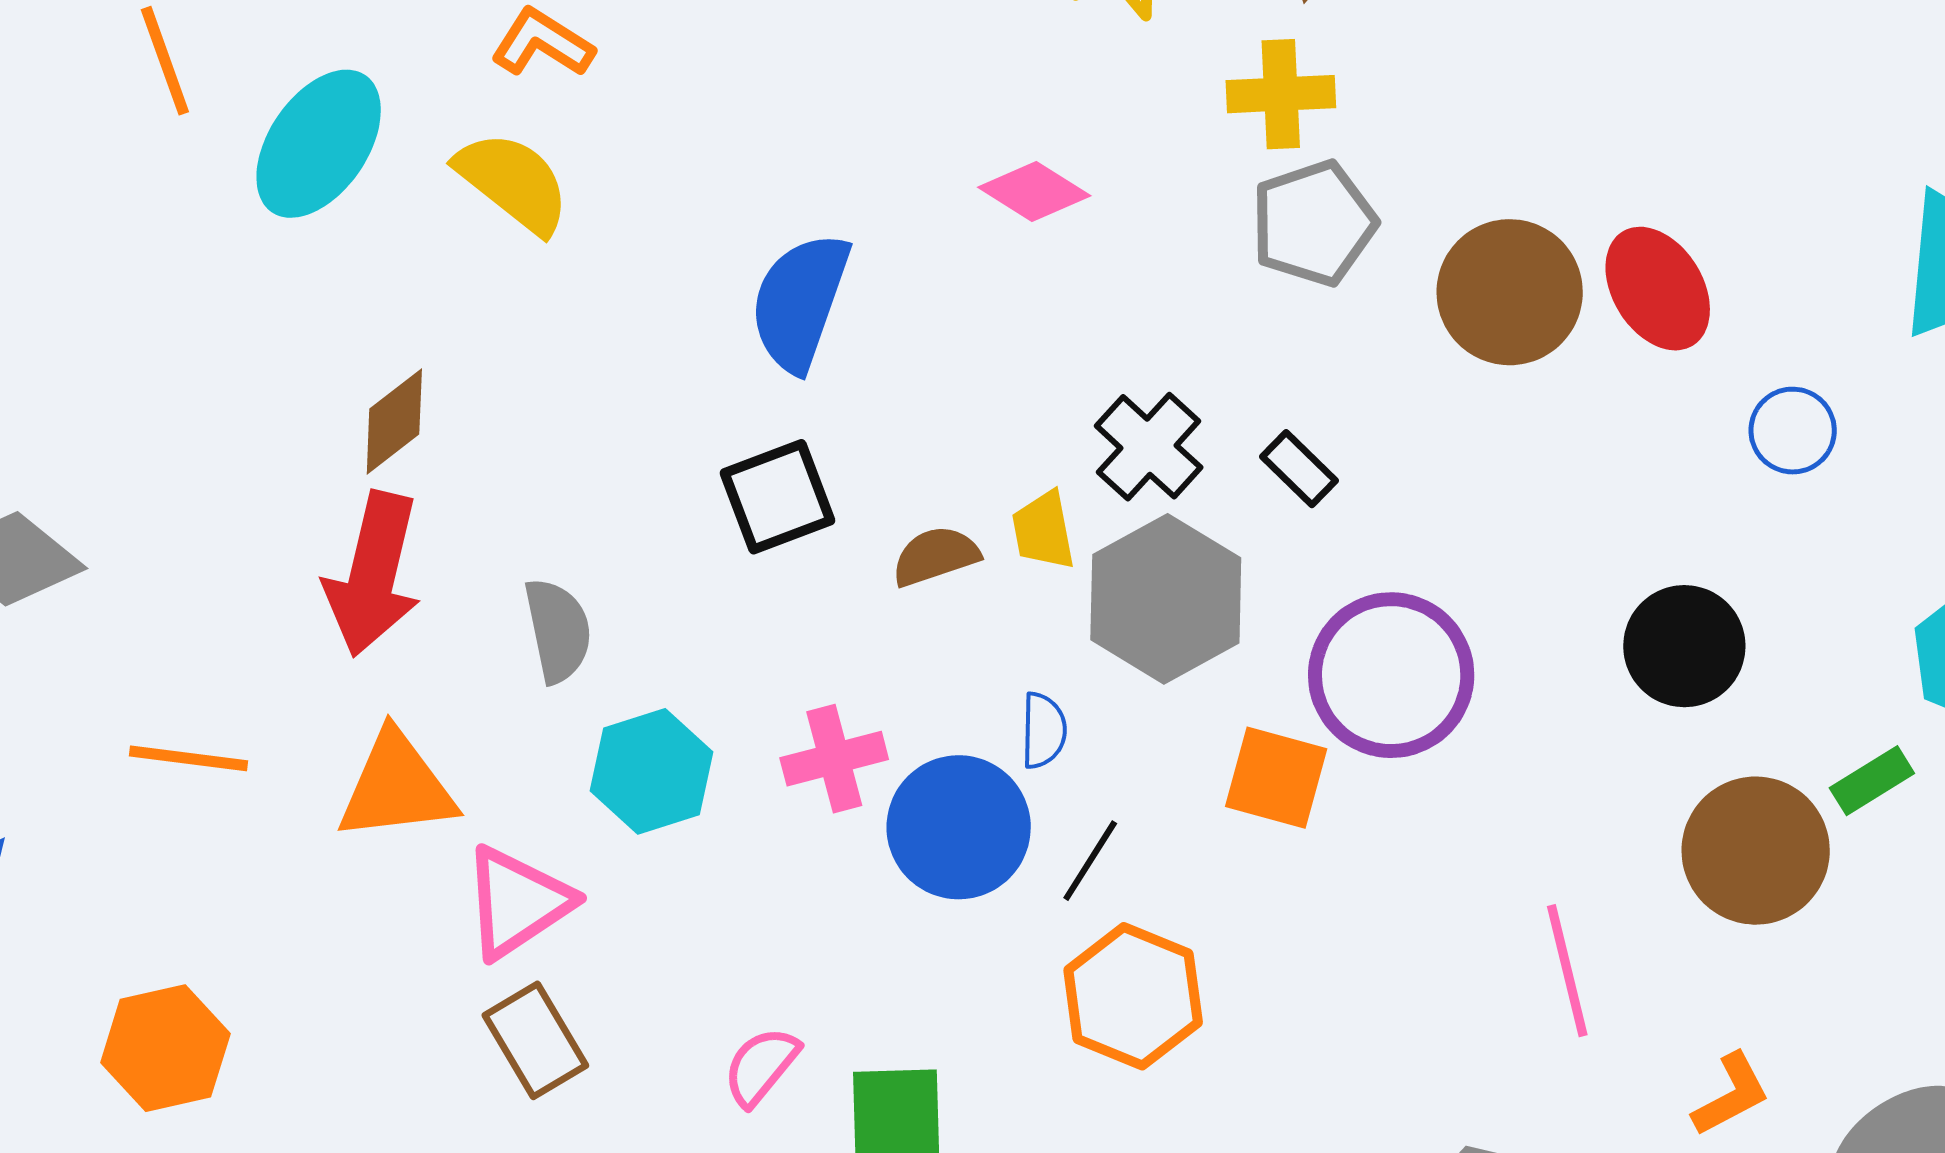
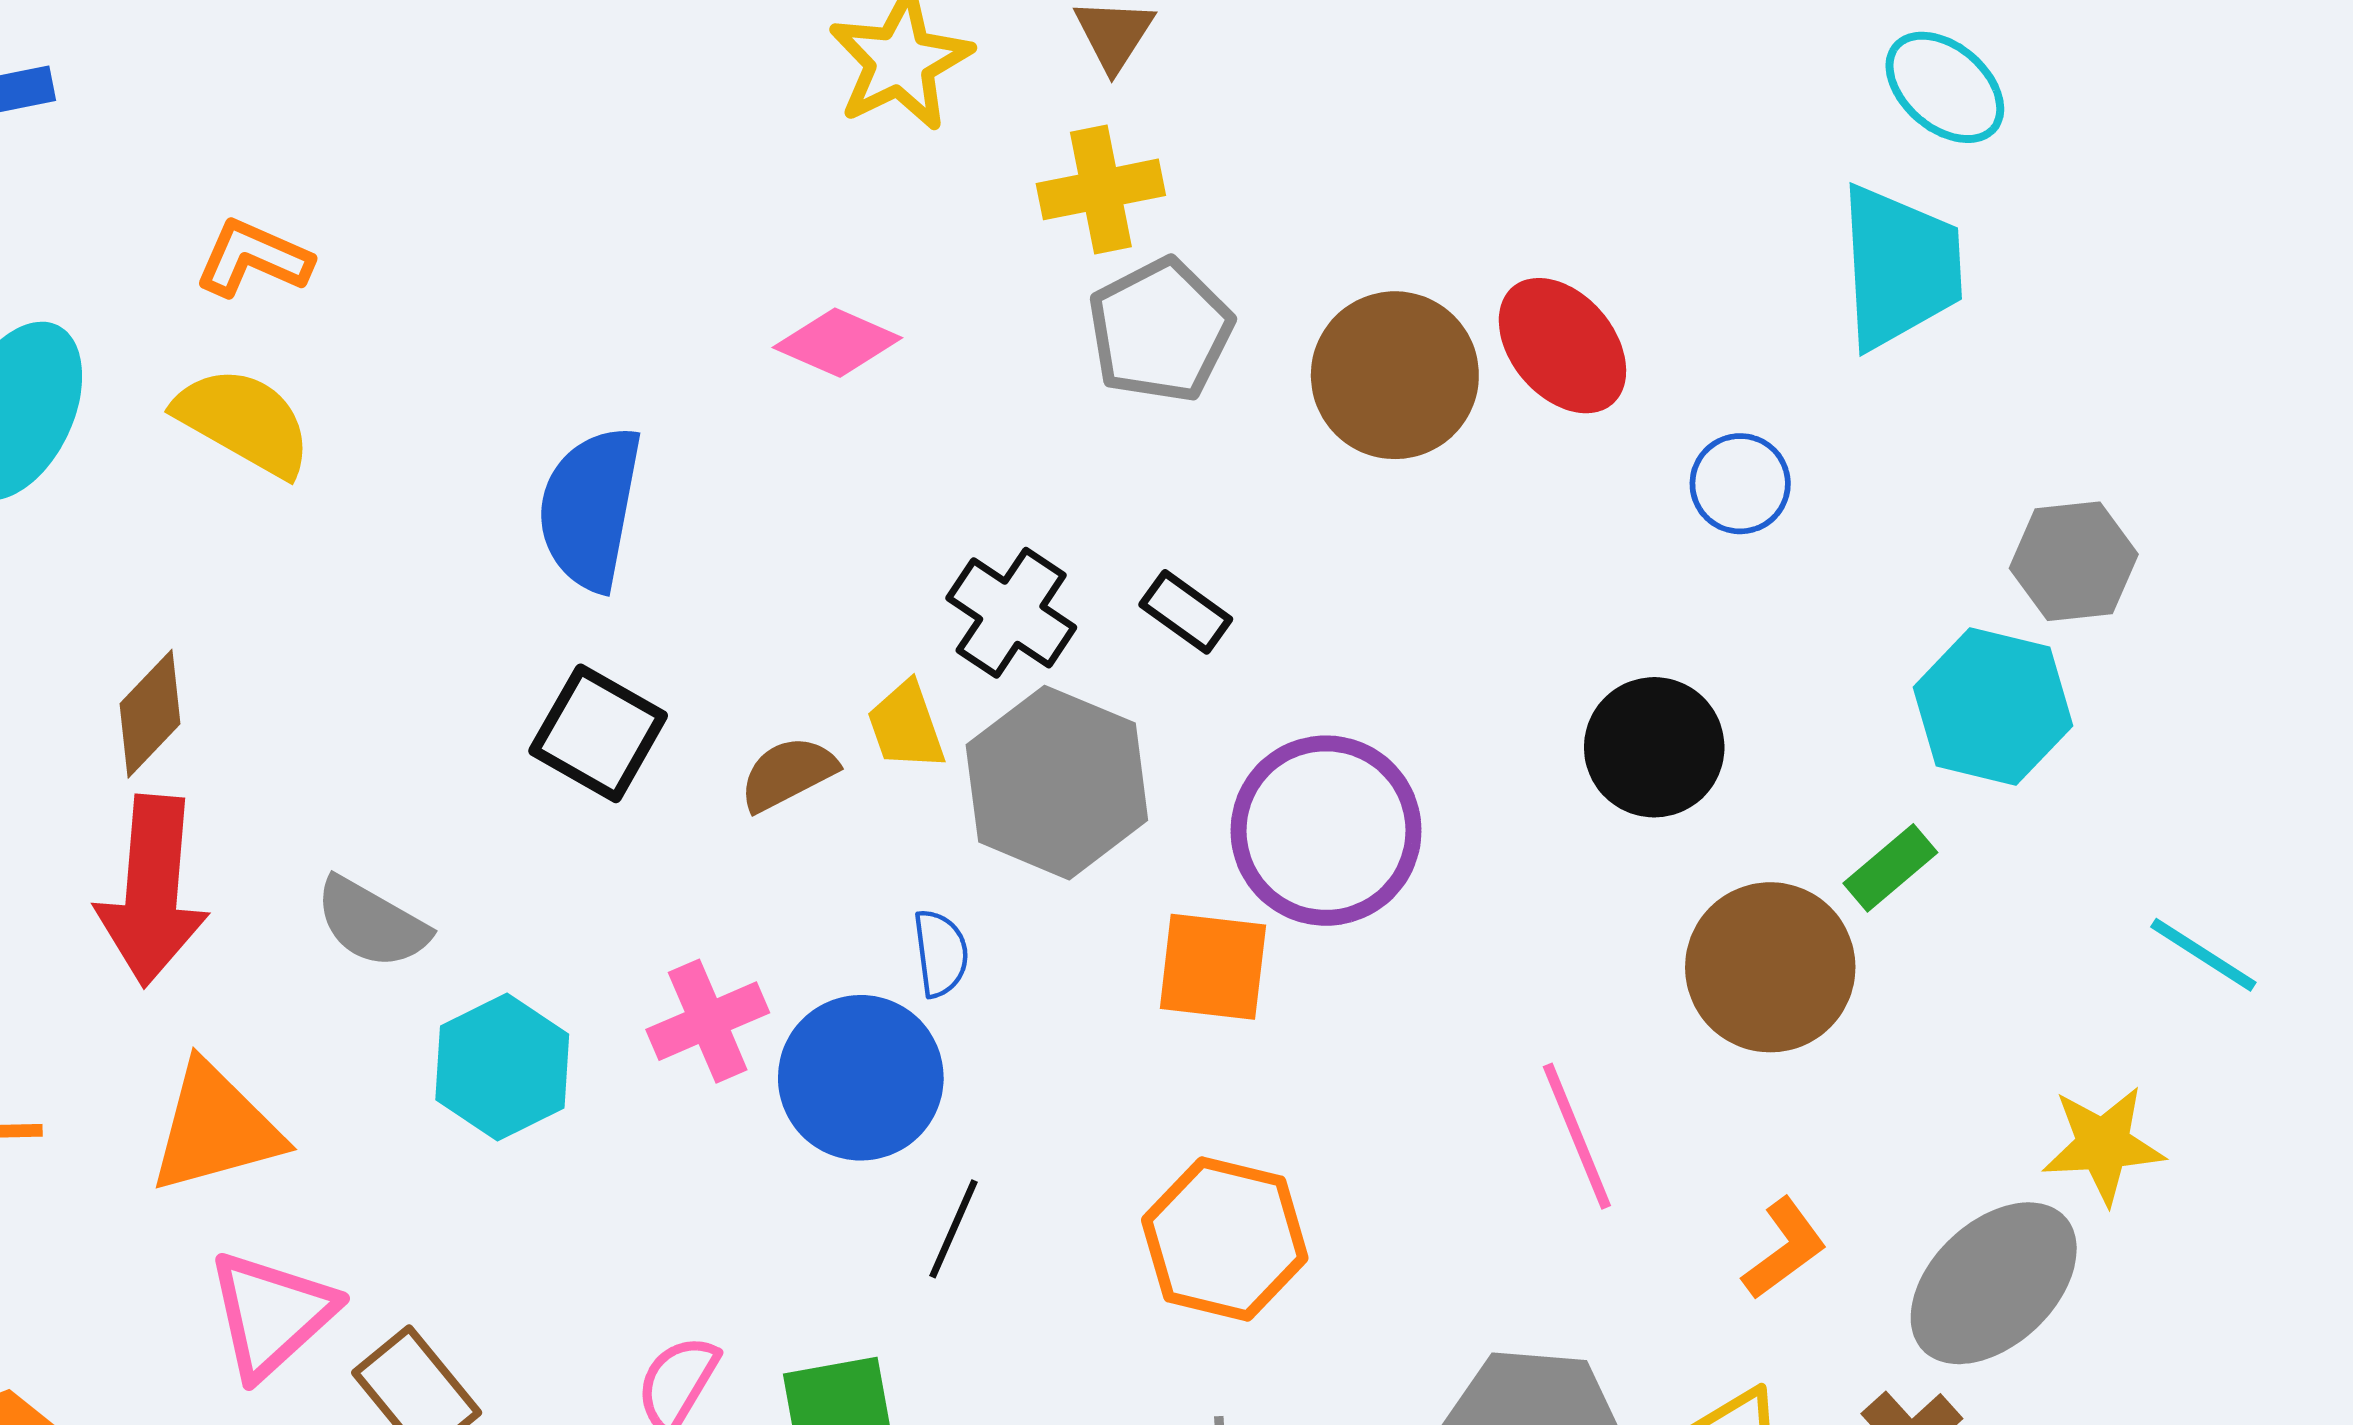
black square: (777, 497) -> (598, 733), turned -31
gray semicircle: (558, 630) -> (372, 923), turned 140
black line: (1090, 861) -> (954, 1229), moved
pink triangle: (517, 902) -> (271, 1314), moved
orange hexagon: (1133, 996) -> (1225, 1239), moved

